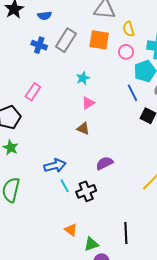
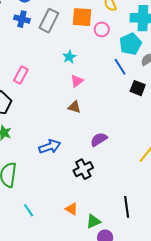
blue cross: (39, 45) -> (22, 19), moved
pink circle: (126, 52) -> (102, 29), moved
cyan line: (65, 186) -> (29, 210), moved

